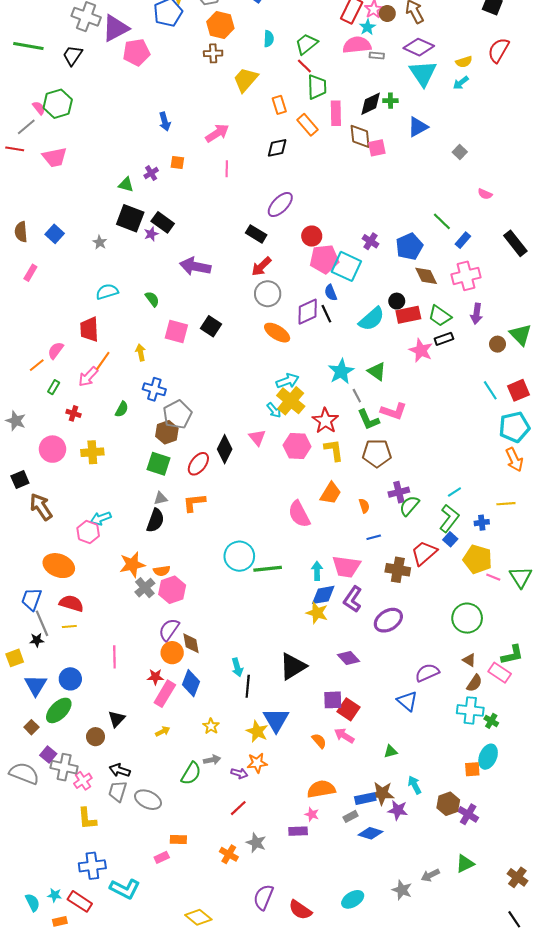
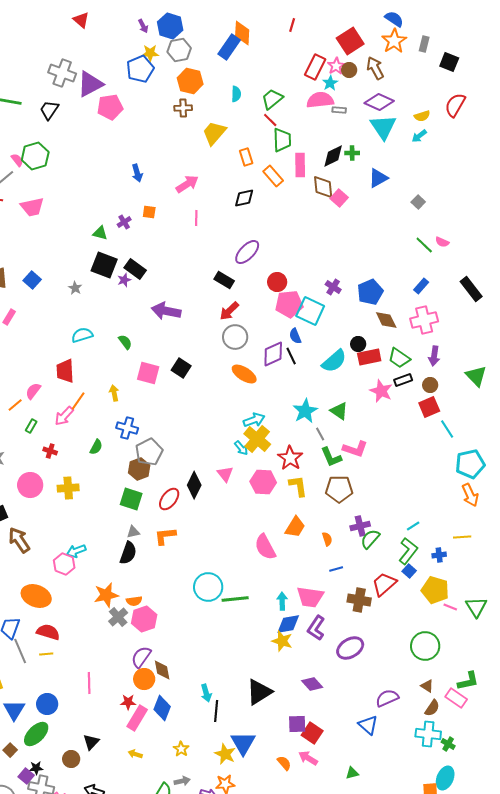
pink square: (377, 148) -> (339, 198), turned -36
green line: (442, 221) -> (424, 245), moved
brown circle: (498, 344) -> (430, 385), moved
red square: (519, 390) -> (429, 407), moved
black star: (37, 640) -> (36, 768), moved
yellow arrow: (163, 731) -> (135, 754), turned -136

